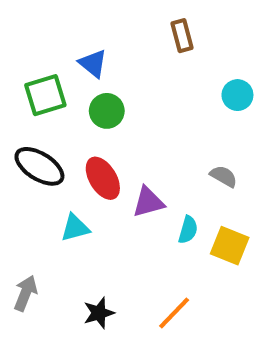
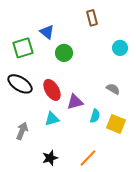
green circle: (107, 111) -> (64, 53), moved
cyan triangle: (75, 228) -> (52, 119), moved
gray arrow: (26, 293) -> (22, 131), moved

